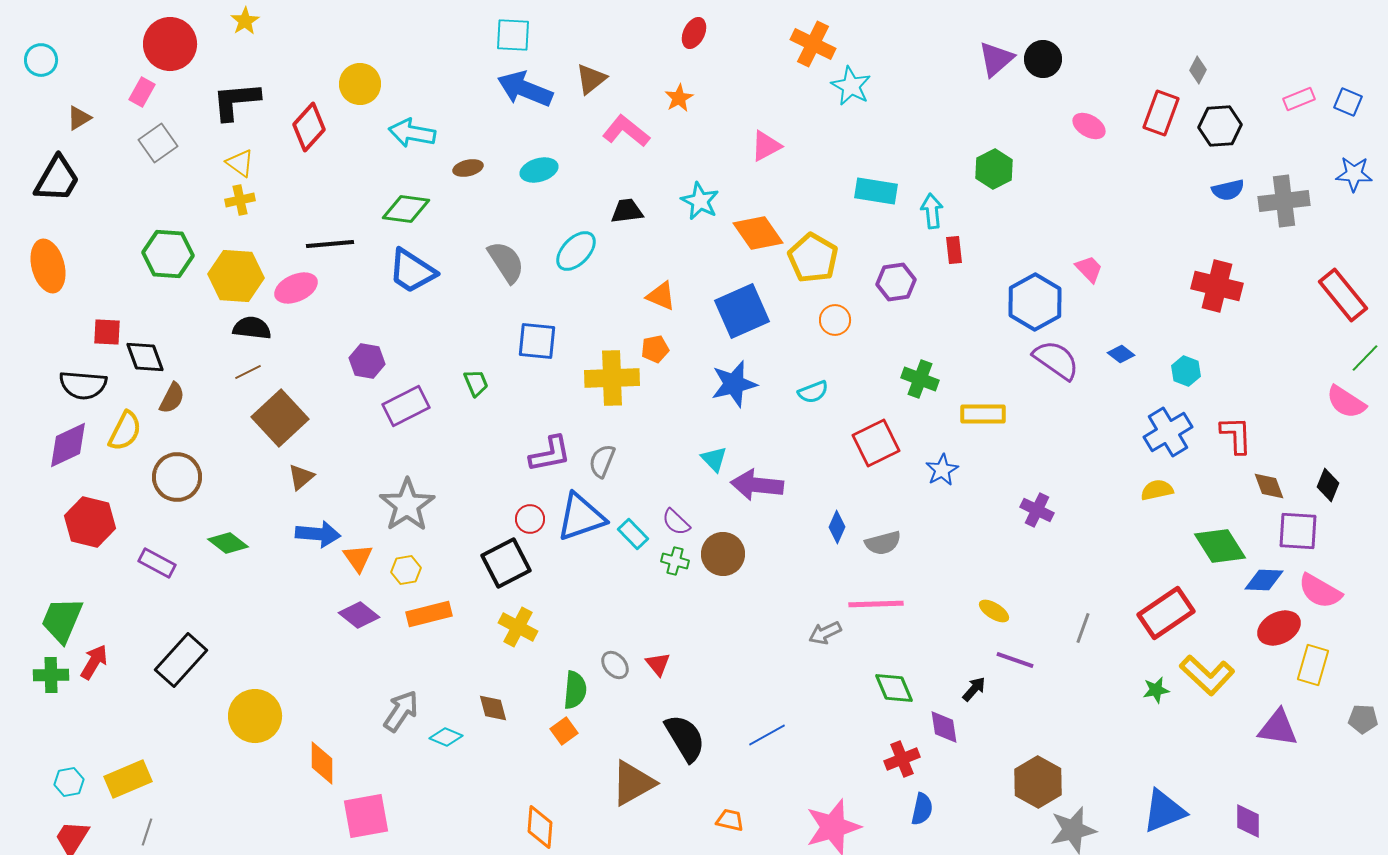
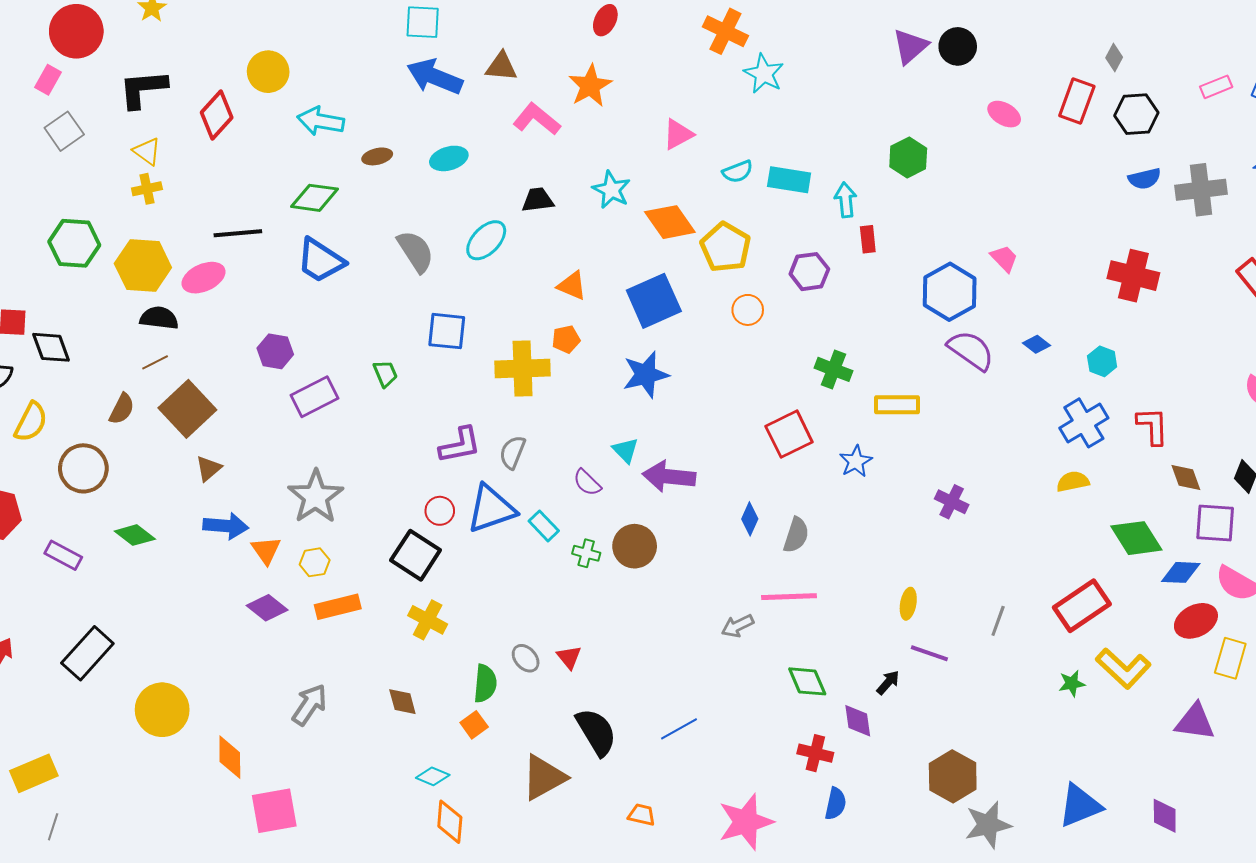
brown triangle: (591, 79) -> (501, 67), turned 44
orange star: (679, 98) -> (590, 86), size x1.5
cyan semicircle: (813, 392) -> (738, 172), moved
brown semicircle: (172, 398) -> (122, 409), moved
purple semicircle: (676, 522) -> (587, 483), moved
gray semicircle: (883, 543) -> (796, 535), turned -57
black square: (506, 563) -> (416, 555), turned -30
yellow ellipse: (994, 611) -> (908, 604), turned 68
cyan diamond: (446, 737) -> (433, 776), moved
red cross: (902, 759) -> (815, 753), turned 36

